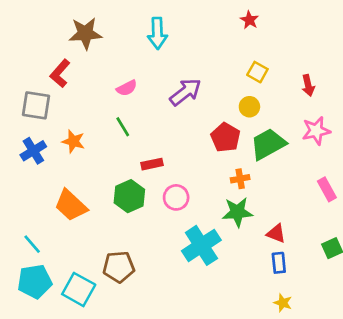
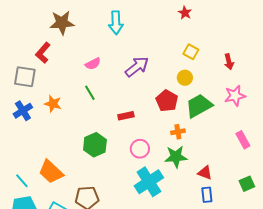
red rectangle: (152, 164) -> (126, 116), moved
pink circle: (176, 197) -> (140, 149), moved
orange trapezoid: (71, 205) -> (51, 172), moved

